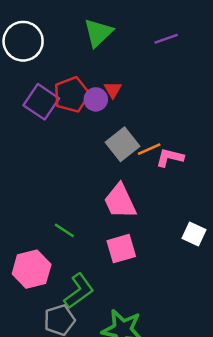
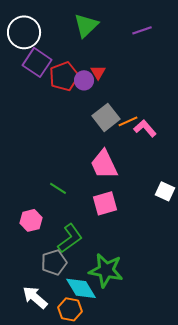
purple square: (41, 102) -> (37, 62), moved
pink L-shape: (170, 158) -> (145, 128), turned 35
pink hexagon: (32, 269) -> (31, 220), size x0.7

